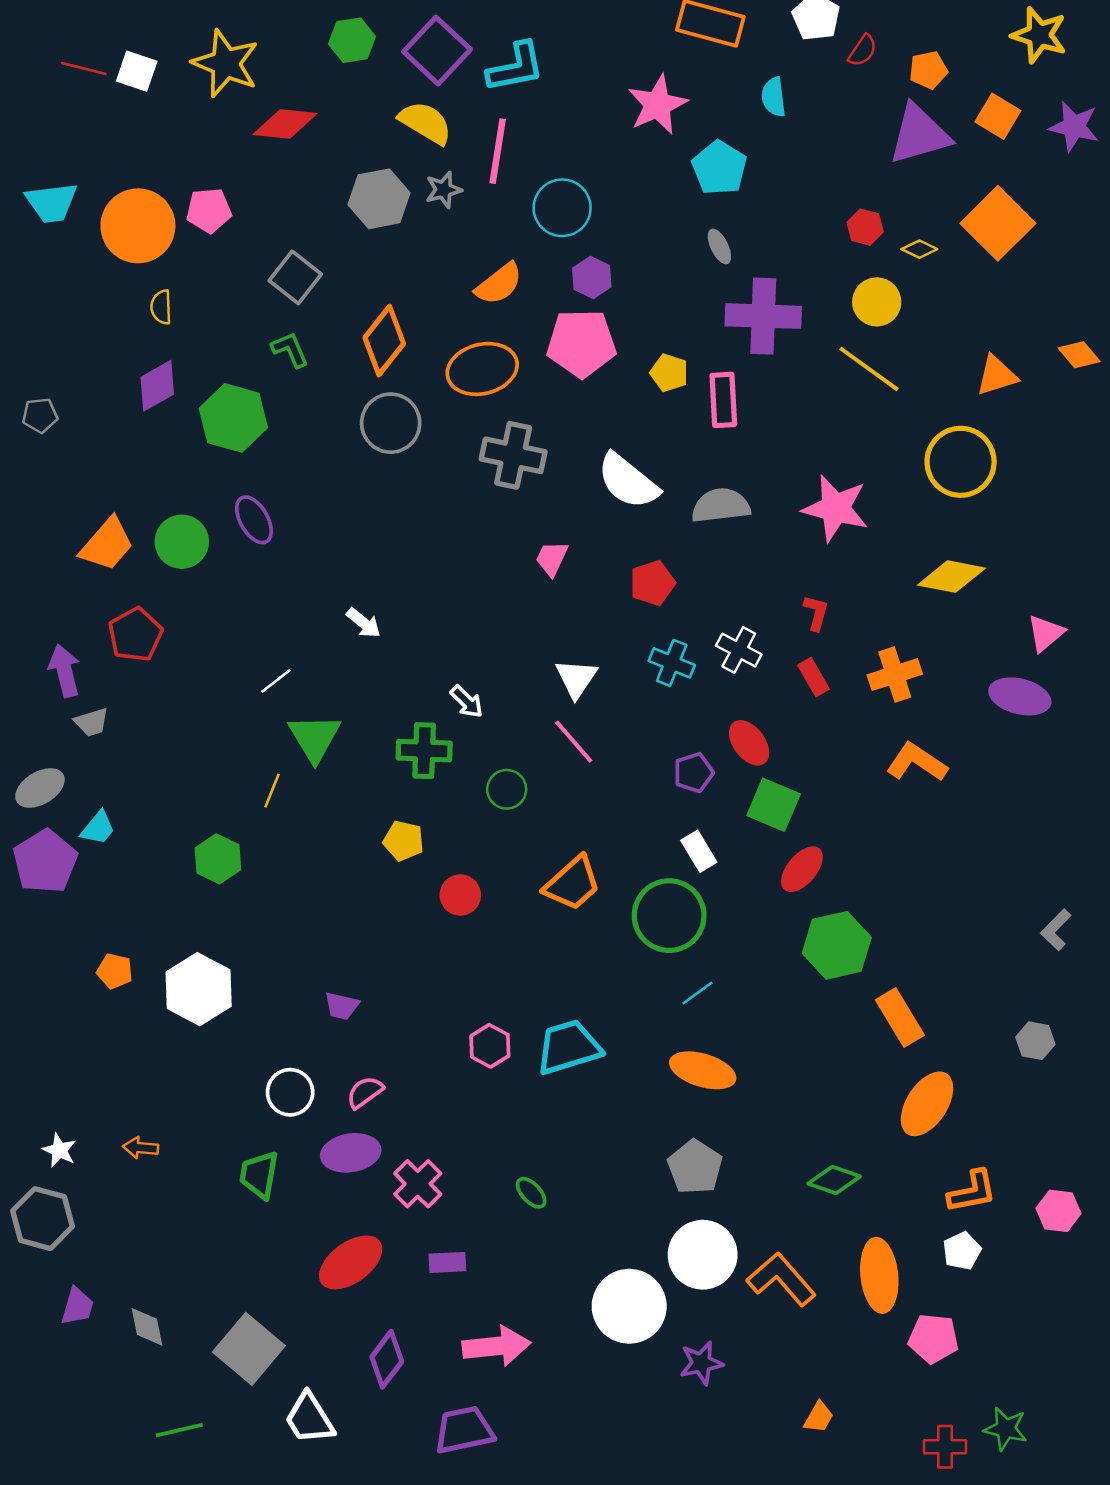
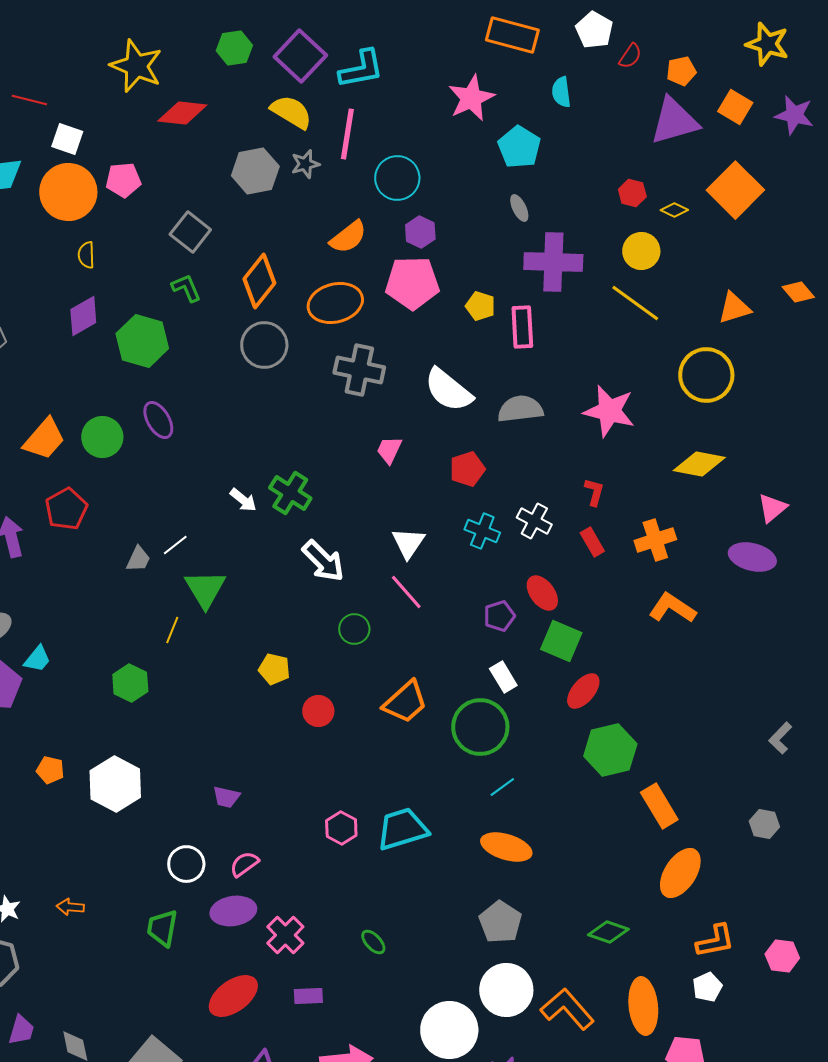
red line: (84, 69) -> (29, 100), moved
white square: (137, 71) -> (67, 139), moved
white arrow: (467, 702) -> (323, 561), size x1.6
gray trapezoid: (92, 722) -> (138, 559), moved, turned -48
green cross: (424, 751) -> (290, 493), moved, turned 30

